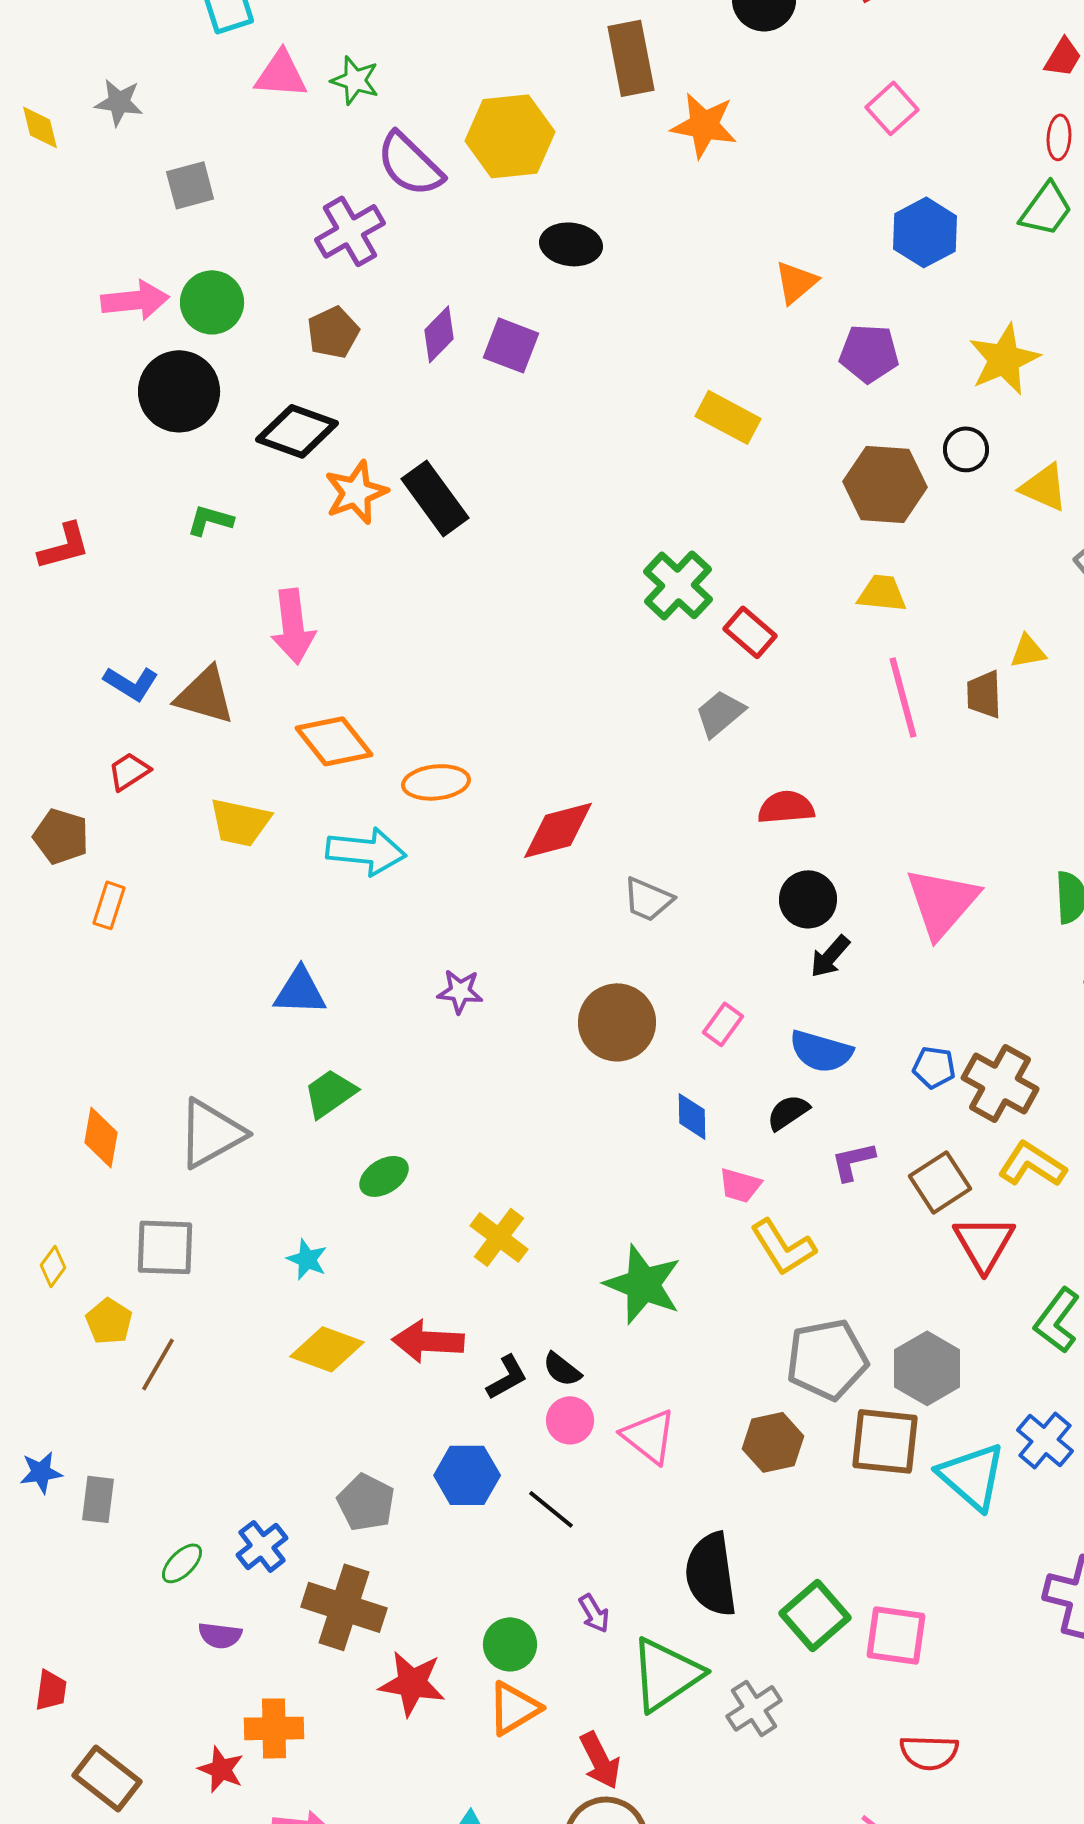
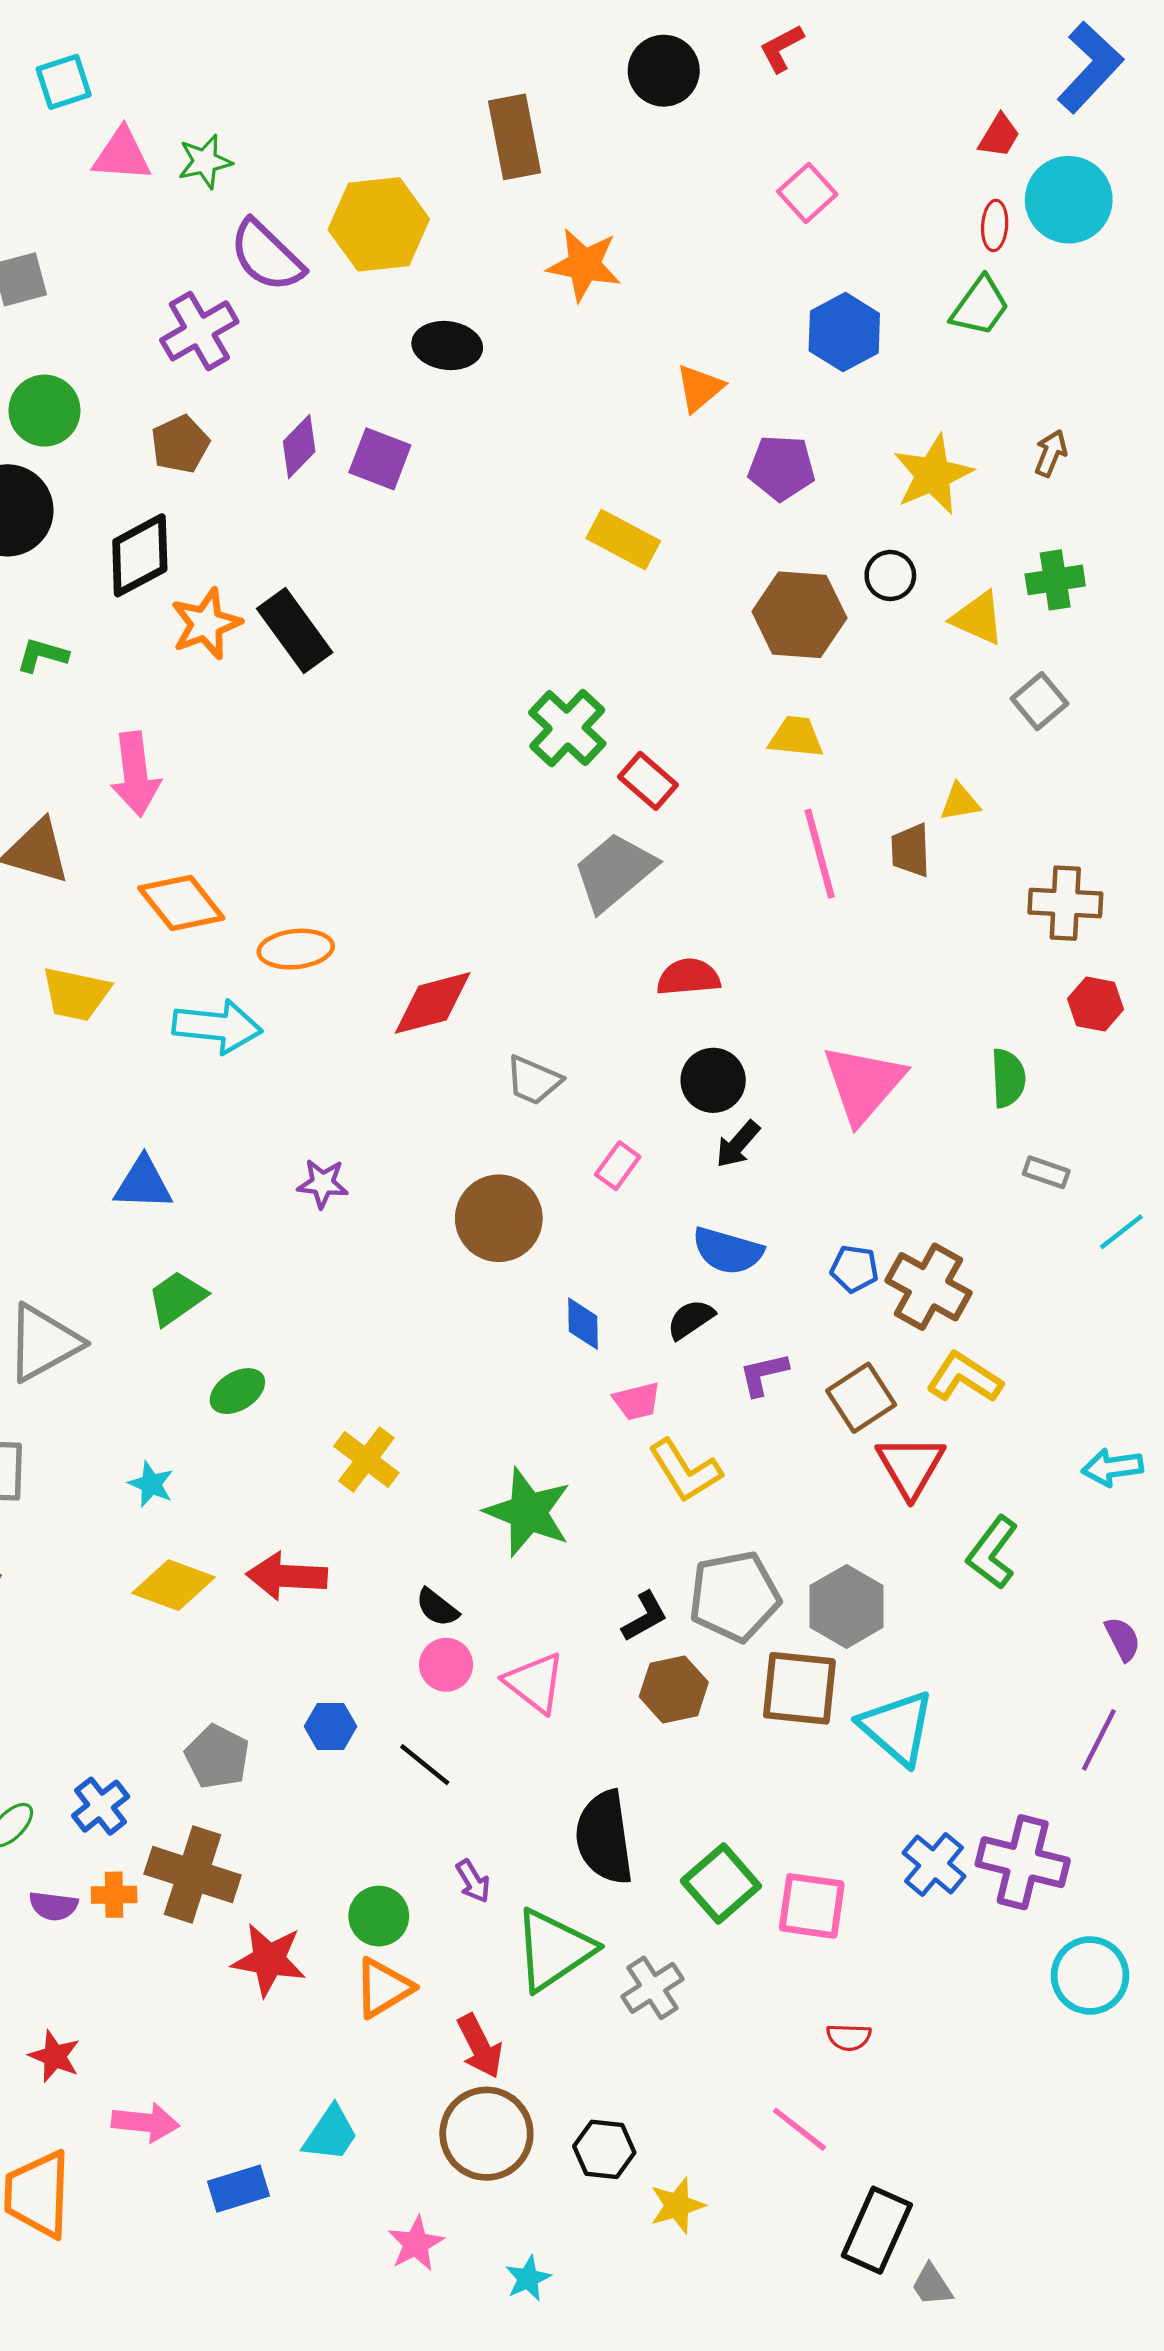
green star: (355, 80) -> (205, 162), turned -30
orange star: (704, 125) -> (584, 265), moved
black diamond: (297, 431) -> (140, 555), turned -48
gray trapezoid: (720, 713) -> (614, 872), size x1.5
pink rectangle: (723, 1024) -> (618, 1166), moved
pink trapezoid: (740, 1185) -> (637, 1401), turned -30
black L-shape: (507, 1377) -> (645, 1617), moved
blue cross: (1045, 1440) -> (934, 1864), moved
blue hexagon: (467, 1475) -> (331, 1726), size x0.7
orange cross: (274, 1728) -> (114, 1895), moved, size x0.7
red semicircle: (929, 1752) -> (849, 2037), size x0.7

